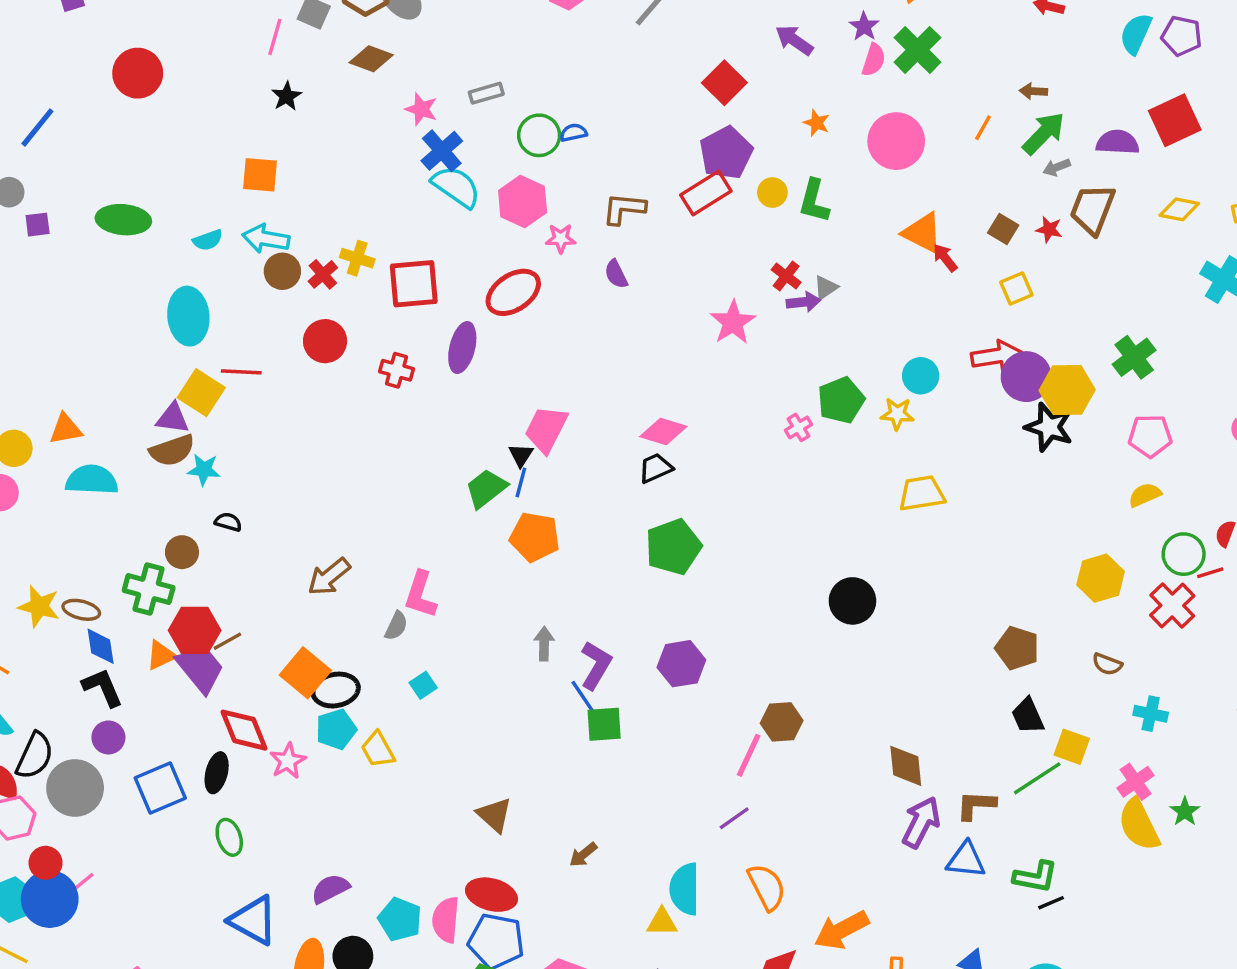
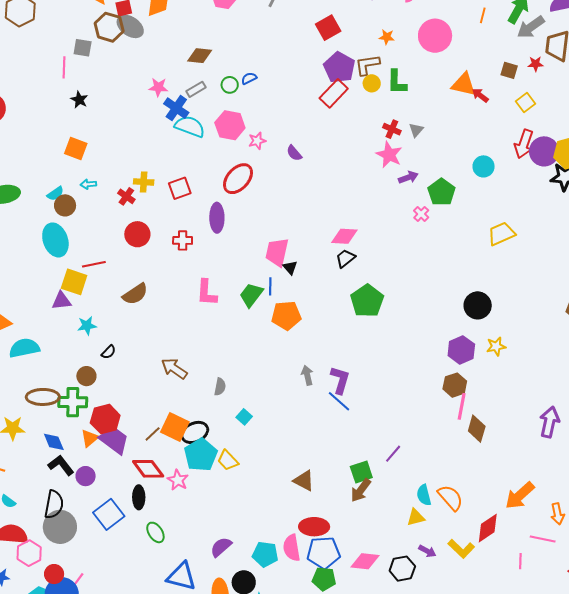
brown diamond: (371, 59) -> (200, 56), moved
red square: (724, 83) -> (328, 28), turned 30
gray rectangle: (486, 93) -> (196, 89), moved
green circle: (539, 135) -> (230, 85), size x0.7
gray arrow: (1057, 167) -> (531, 27), size x1.8
orange square: (260, 175) -> (76, 149), turned 30
brown L-shape: (624, 209) -> (367, 65), moved
cyan arrow: (266, 239) -> (88, 184), size x0.6
brown circle: (282, 271) -> (65, 205), moved
red square: (414, 284) -> (180, 188), size x0.7
purple arrow: (803, 302) -> (408, 177), moved
pink star: (733, 322) -> (389, 155), moved
red arrow: (996, 356) -> (524, 144), turned 132
yellow star: (897, 414) -> (496, 346), moved
brown semicircle: (172, 450) -> (135, 294), moved
black triangle: (521, 455) -> (290, 268), moved
black semicircle: (228, 522) -> (109, 352), turned 133
brown arrow: (329, 577) -> (174, 369), turned 88
pink L-shape: (420, 595) -> (207, 293), moved
brown ellipse: (81, 610) -> (43, 397), moved, size x1.5
brown line: (227, 641) -> (153, 434), moved
purple hexagon: (681, 664) -> (461, 350), moved
green square: (604, 724) -> (361, 472), moved
cyan pentagon: (336, 729) -> (201, 455), size x1.4
purple circle: (108, 737) -> (86, 476), moved
pink line: (749, 755) -> (462, 406), moved
black semicircle: (35, 756) -> (54, 504), moved
brown diamond: (906, 766) -> (477, 429), moved, turned 36
purple line: (734, 818) -> (393, 454), moved
brown arrow: (583, 855) -> (361, 490), size x1.4
orange semicircle: (767, 887) -> (450, 498), moved
cyan semicircle: (685, 889) -> (424, 495), size x0.7

